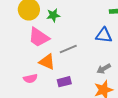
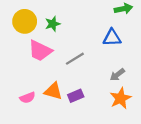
orange triangle: (47, 62) -> (53, 91), moved
pink semicircle: (30, 79) -> (27, 98), moved

